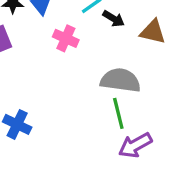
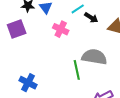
green line: (118, 113) -> (77, 70), moved

